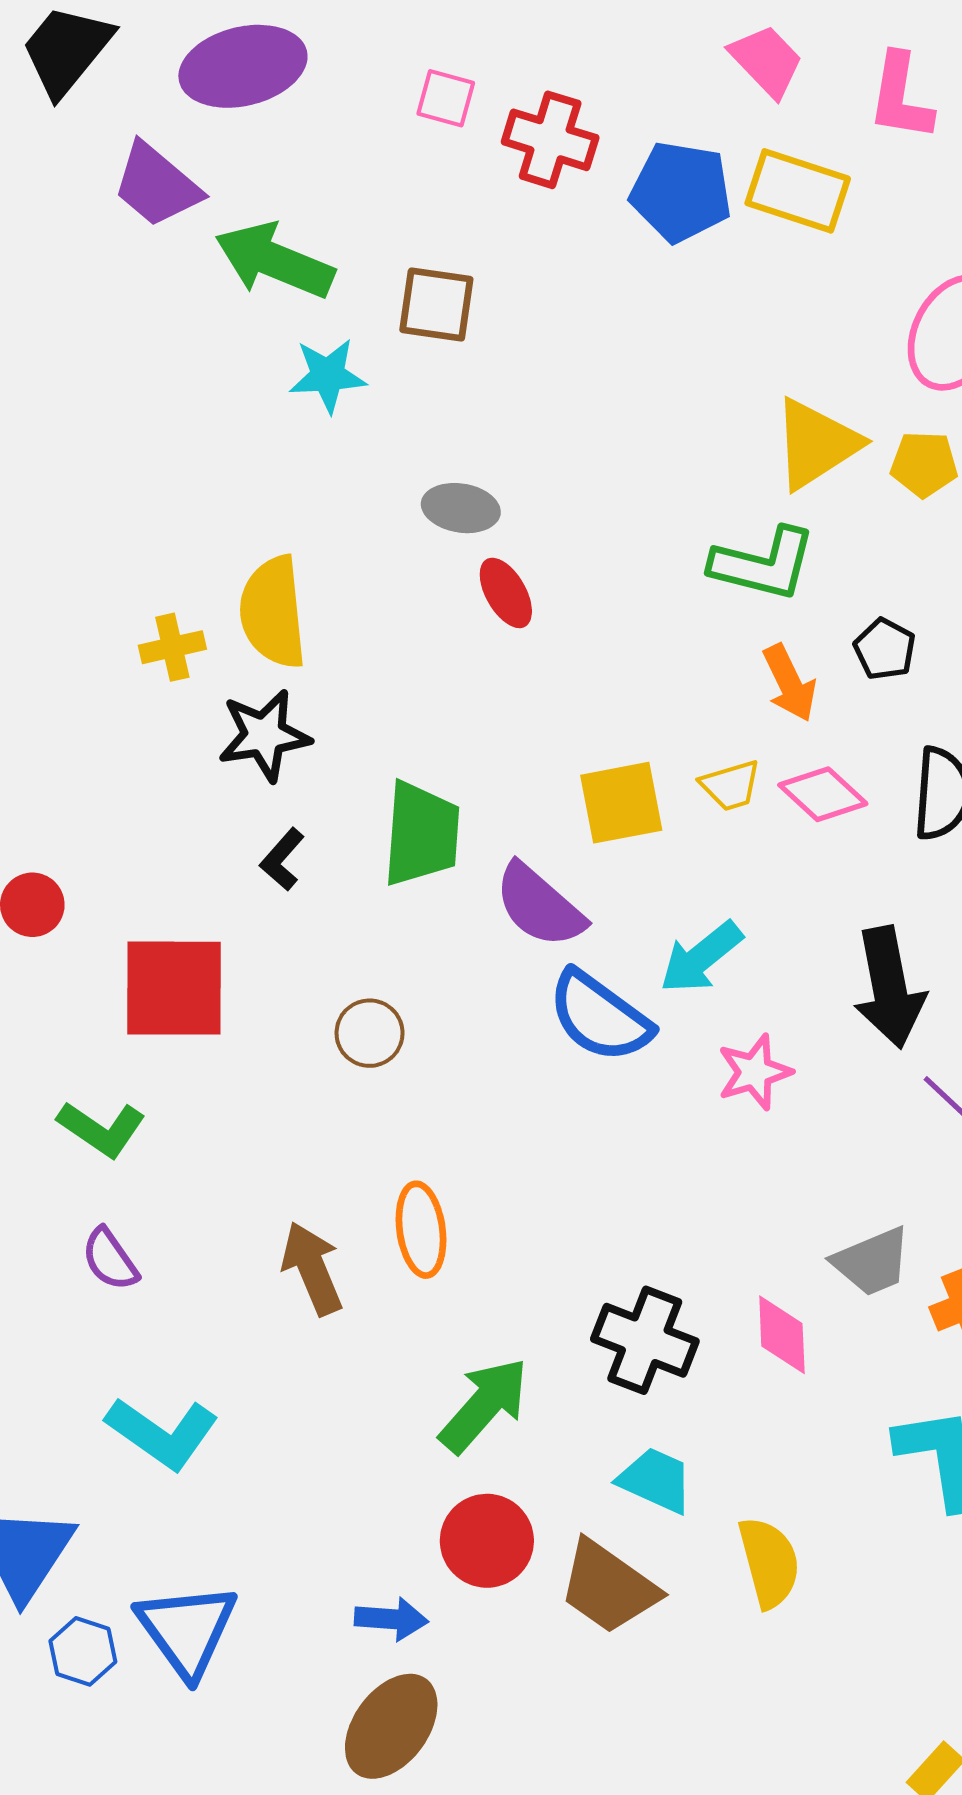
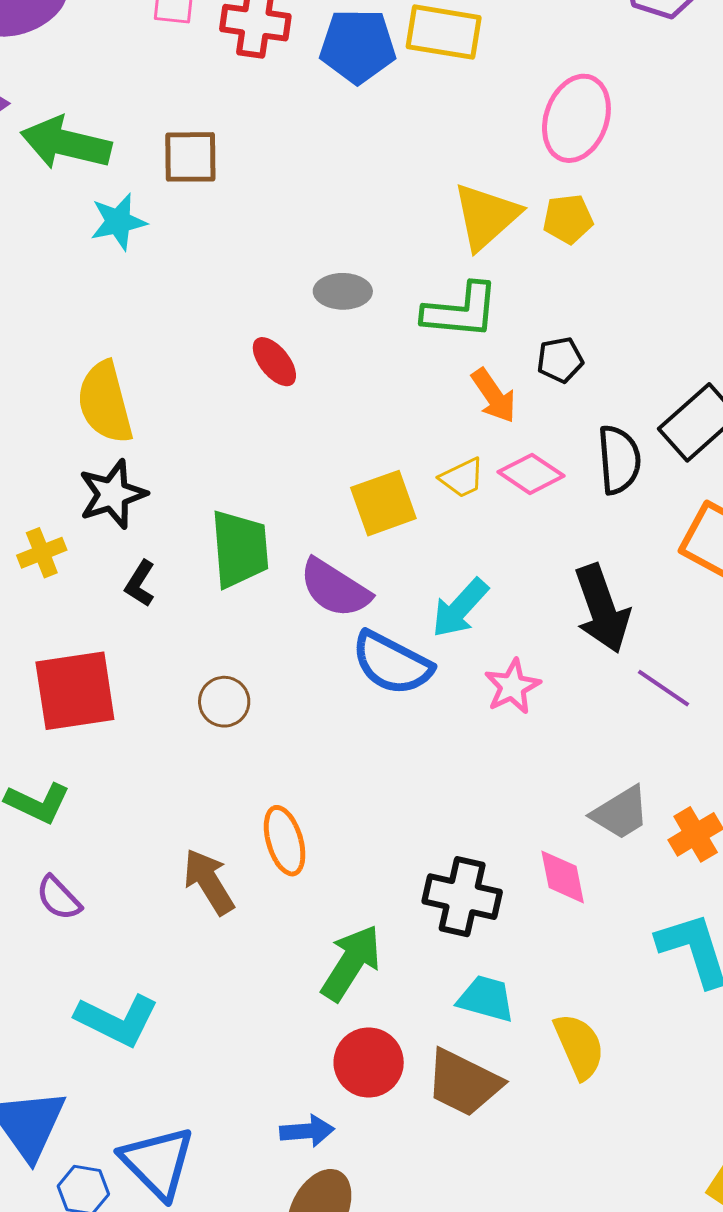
gray ellipse: (461, 508) -> (343, 291), moved
yellow cross: (172, 647) -> (42, 553), moved
black pentagon: (885, 649) -> (560, 360), turned -30

